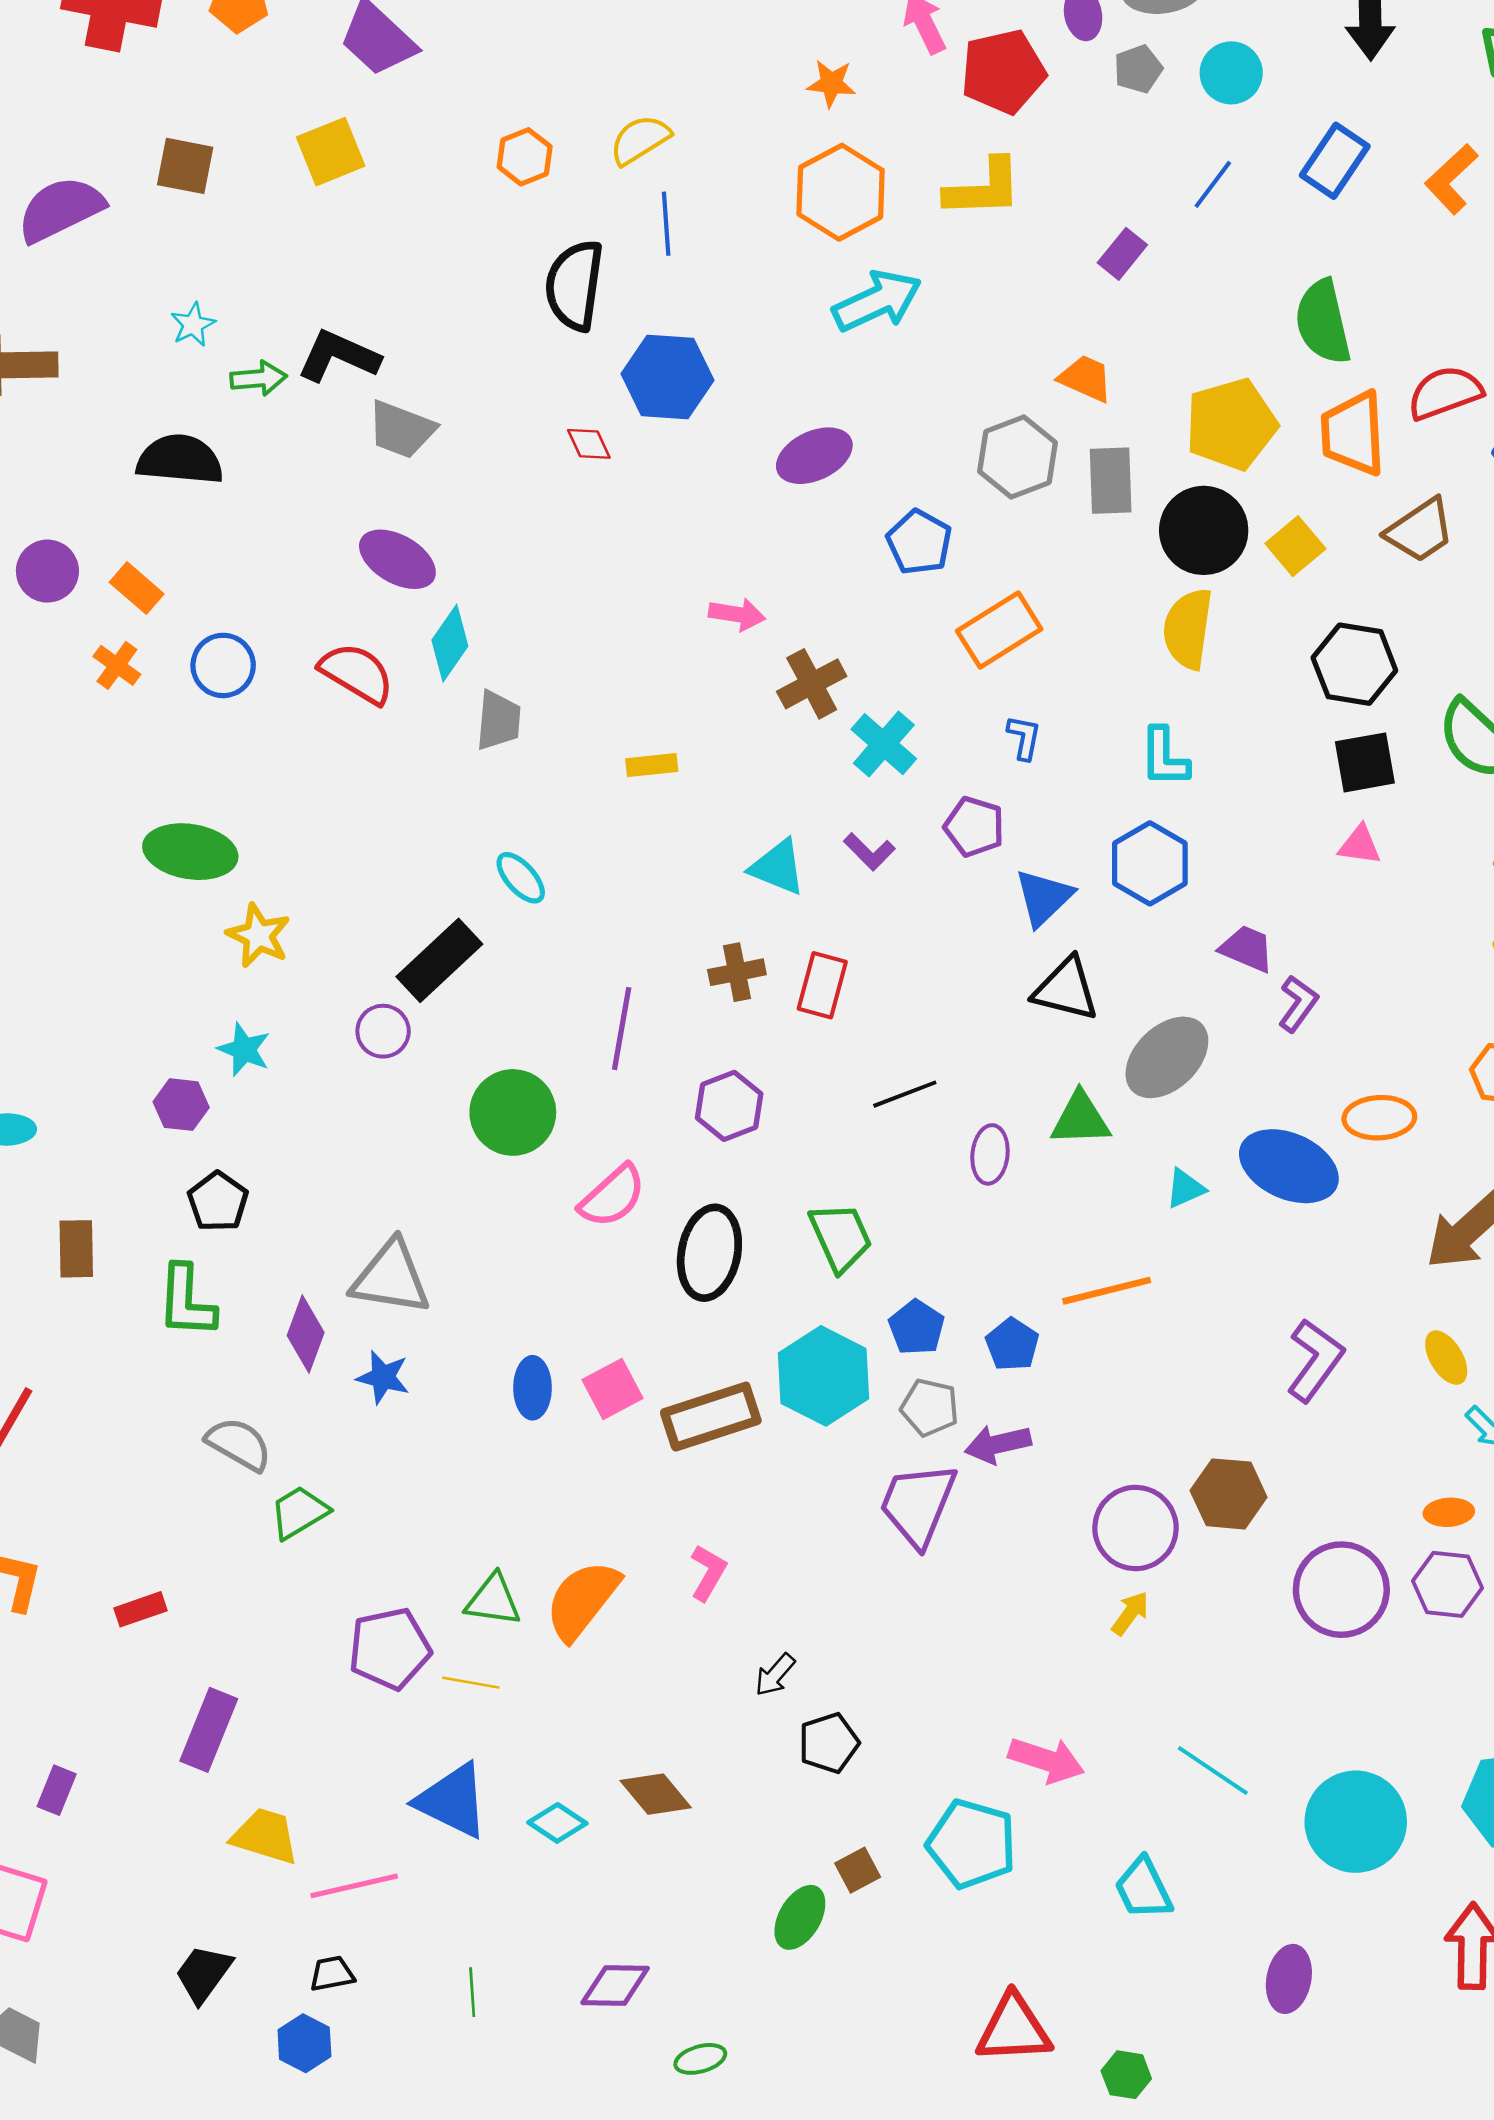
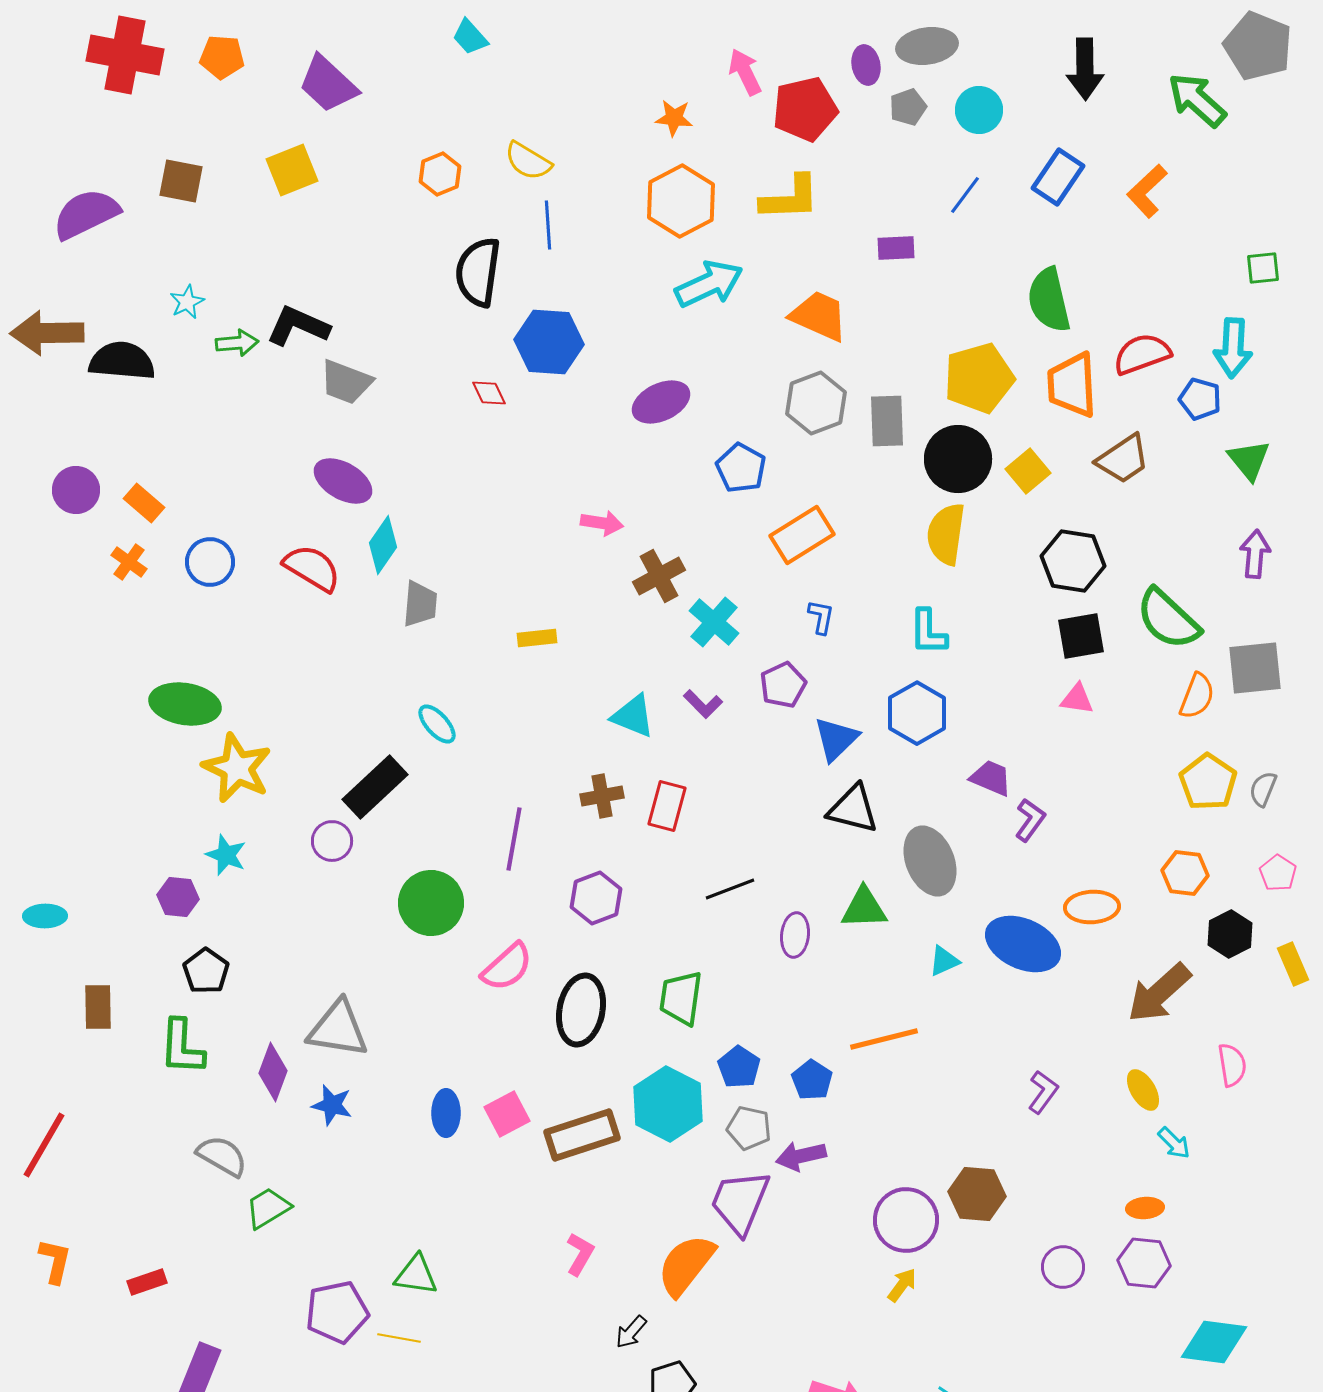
yellow semicircle: (640, 140) -> (528, 161), turned -117
purple rectangle: (1122, 254) -> (896, 248), turned 48
orange trapezoid: (1086, 378) -> (819, 316), moved, size x1.4
black semicircle: (180, 460) -> (122, 361), moved
purple pentagon: (974, 827) -> (783, 685), turned 30
yellow star: (259, 935) -> (237, 768), size x1.4
gray ellipse: (1167, 1057) -> (930, 861), turned -68
green trapezoid: (841, 1237) -> (681, 998), turned -148
purple L-shape: (1315, 1360) -> (1043, 1092), size x0.7
purple circle: (1341, 1590) -> (1063, 1267), size x0.6
orange semicircle: (582, 1600) -> (686, 1265), moved

